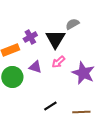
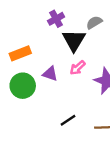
purple cross: (30, 37) -> (56, 19), moved

